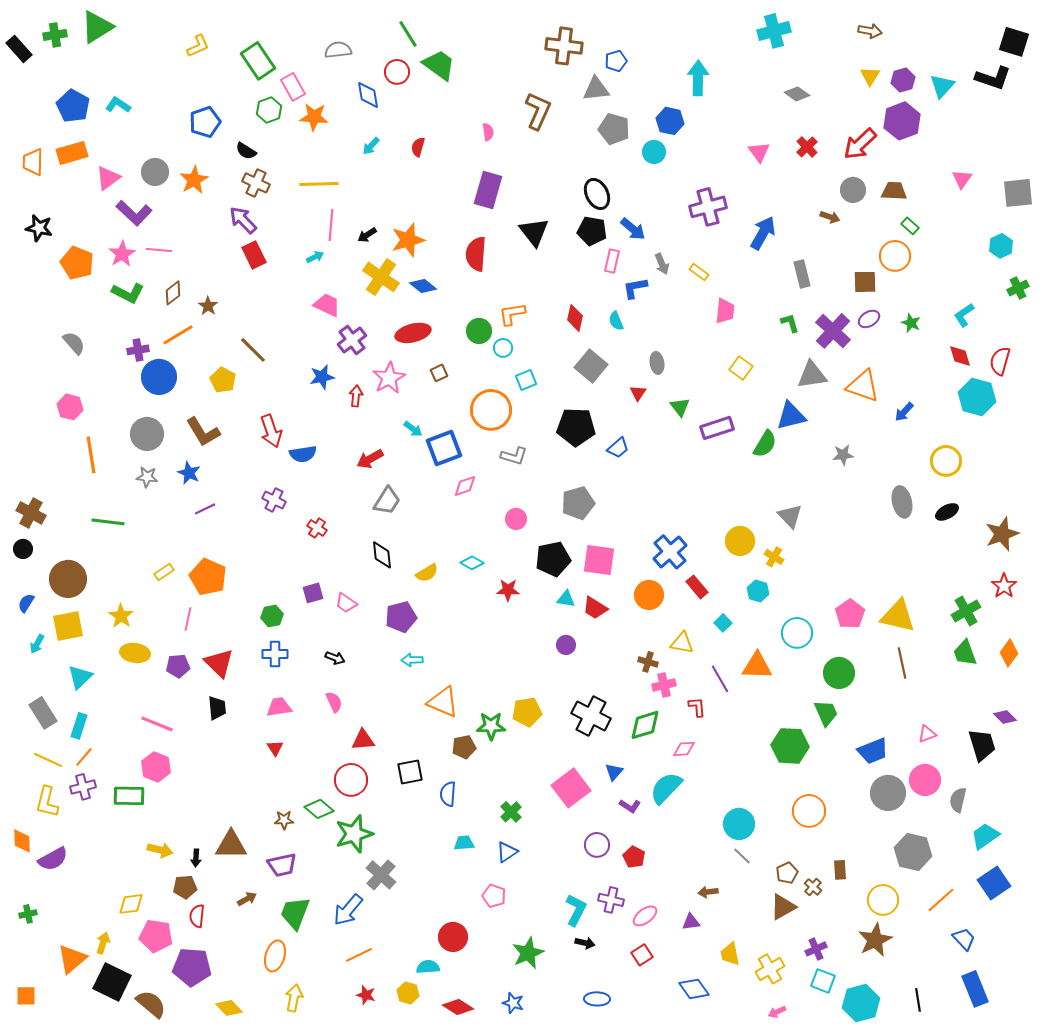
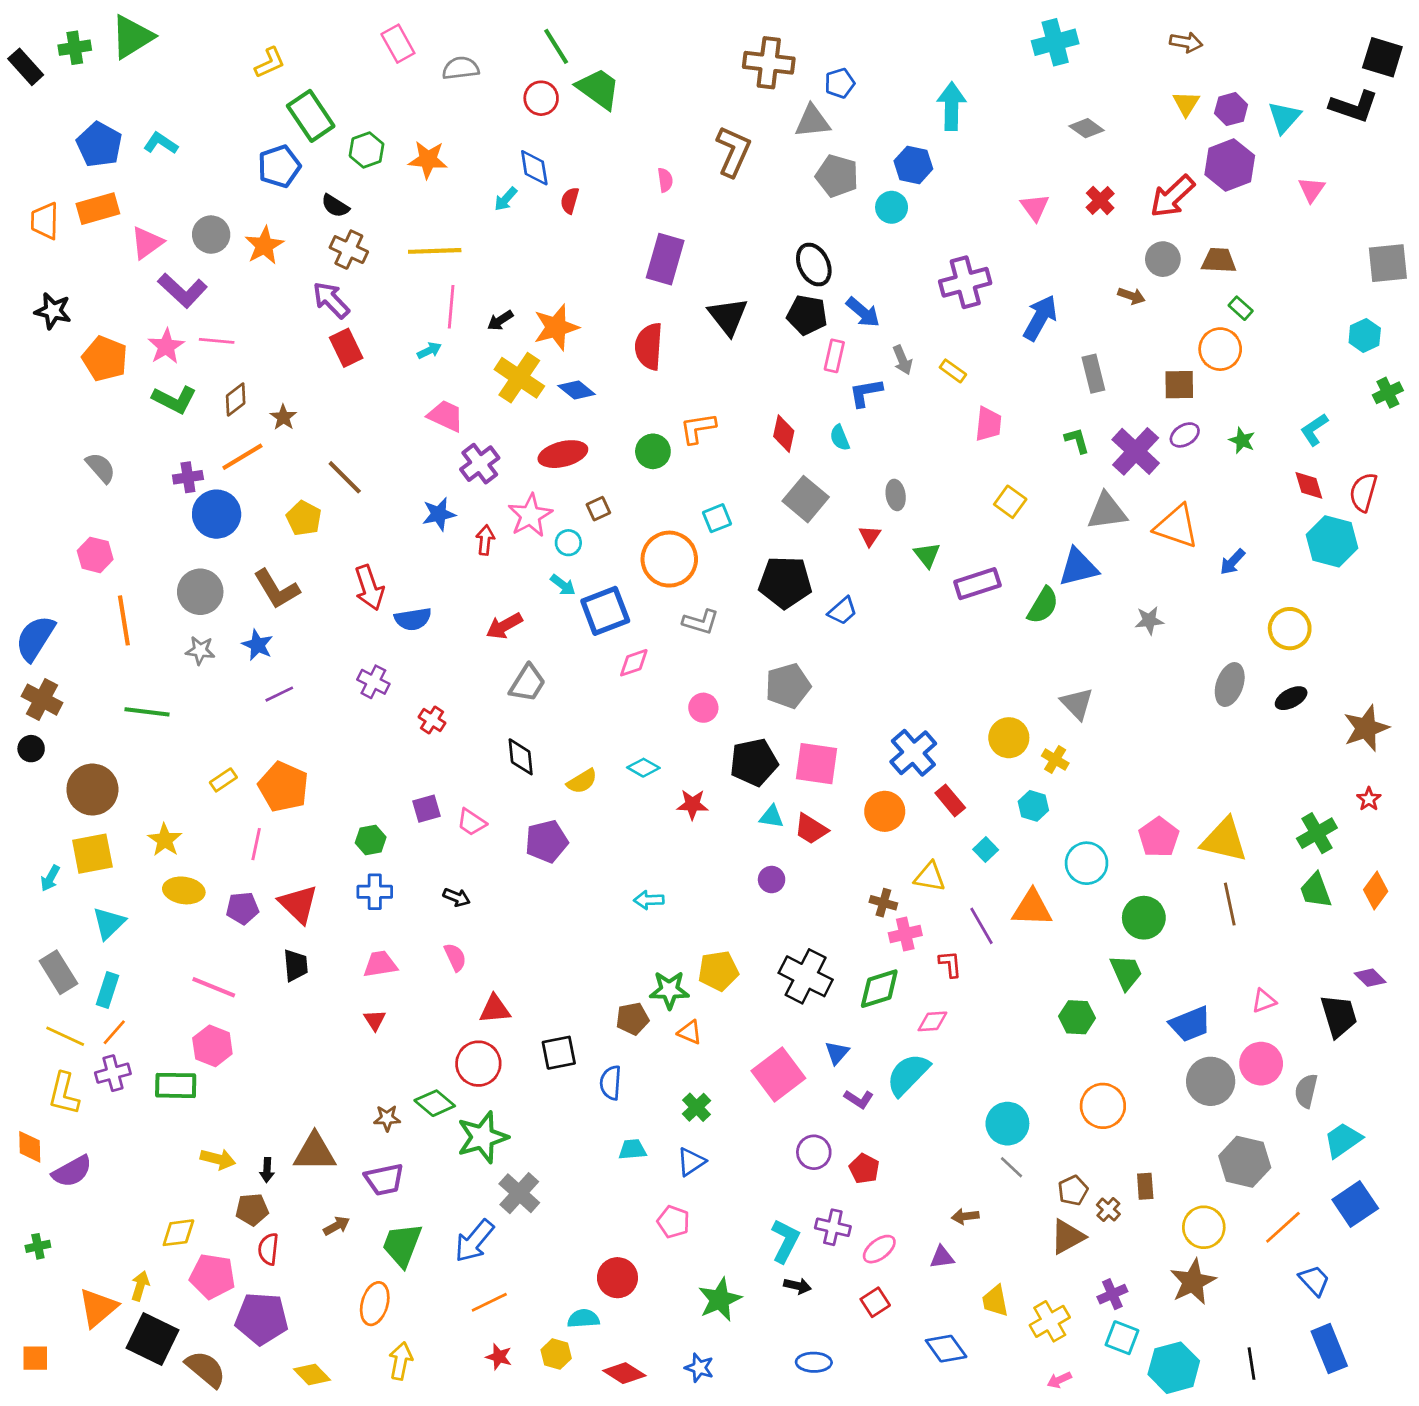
green rectangle: (258, 61) -> (311, 116), moved
pink rectangle: (293, 87) -> (398, 44), moved
blue diamond: (368, 95) -> (534, 168), moved
pink triangle: (962, 179) -> (1312, 190), moved
cyan circle: (503, 348) -> (568, 543), moved
gray ellipse: (902, 502) -> (1230, 685), turned 32
red star: (1004, 586) -> (1369, 799), size x0.7
blue semicircle: (26, 603) -> (35, 638), moved, size x1.8
cyan arrow: (412, 660) -> (649, 900), moved
orange triangle: (443, 702) -> (690, 1032), moved, size x0.6
green hexagon: (790, 746) -> (1077, 1017), size x0.7

